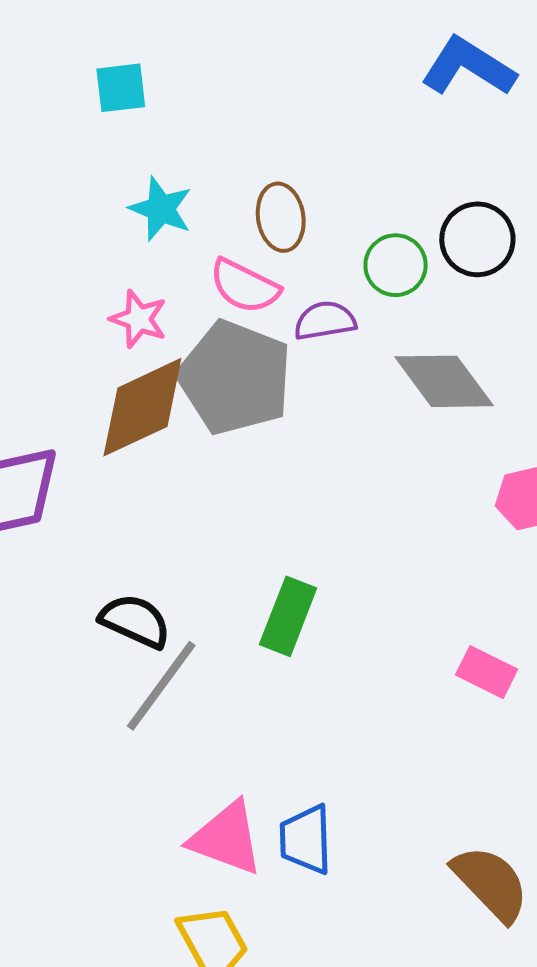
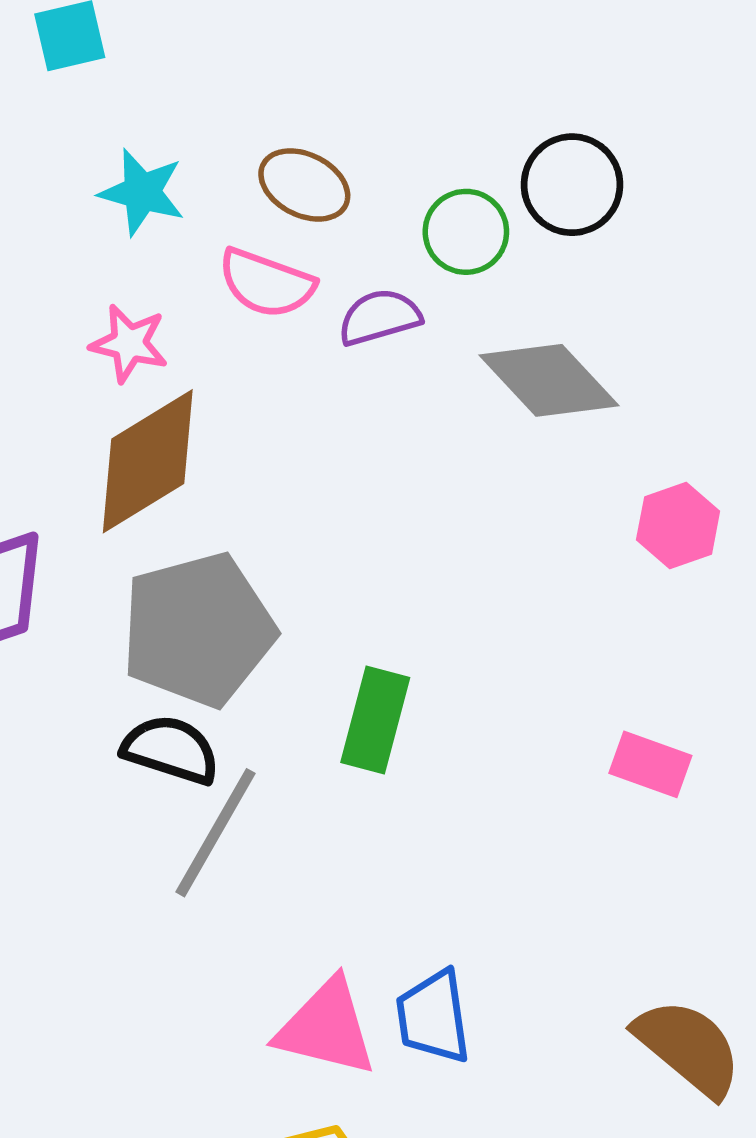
brown ellipse: (281, 217) -> (304, 185), turned -48
gray pentagon: (235, 378) -> (198, 630), moved, turned -30

